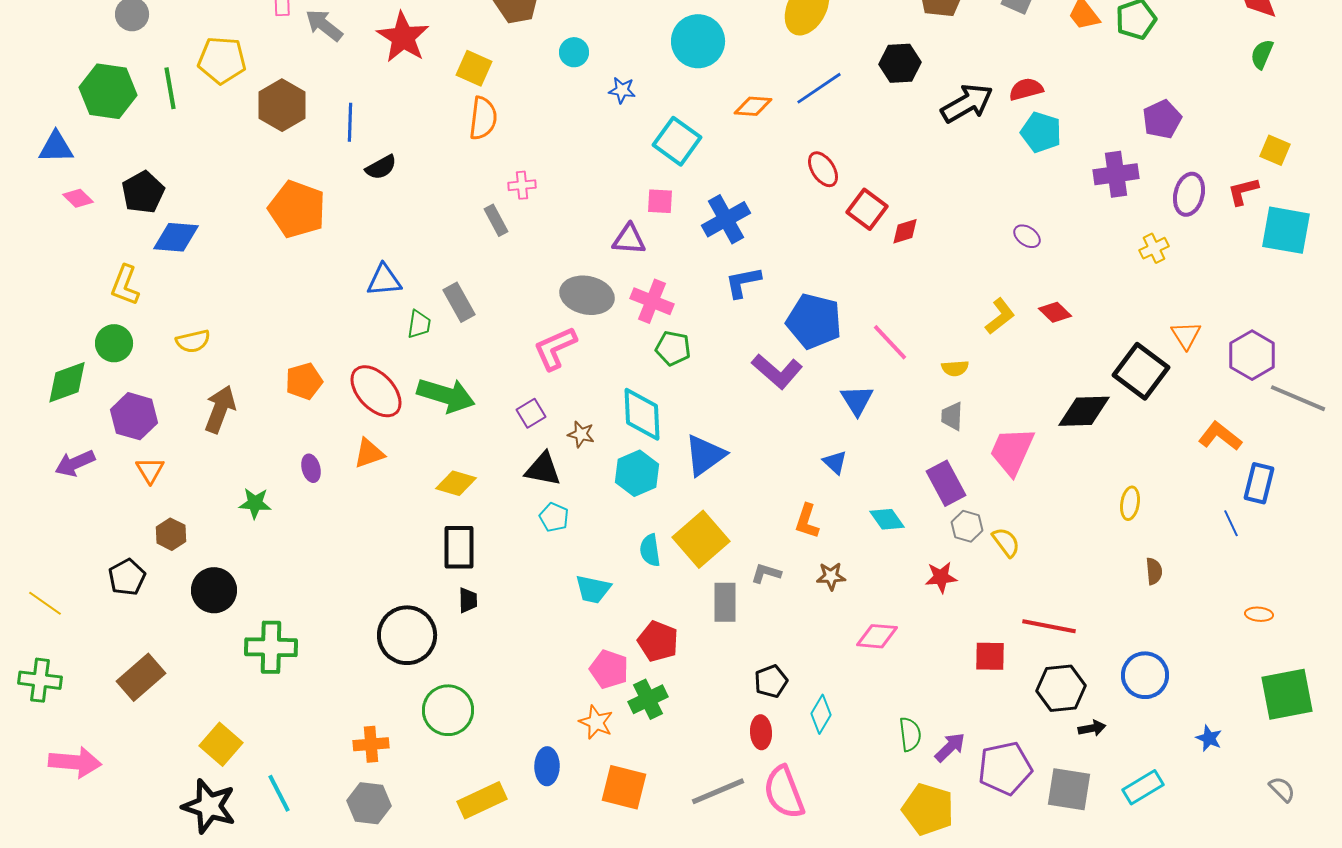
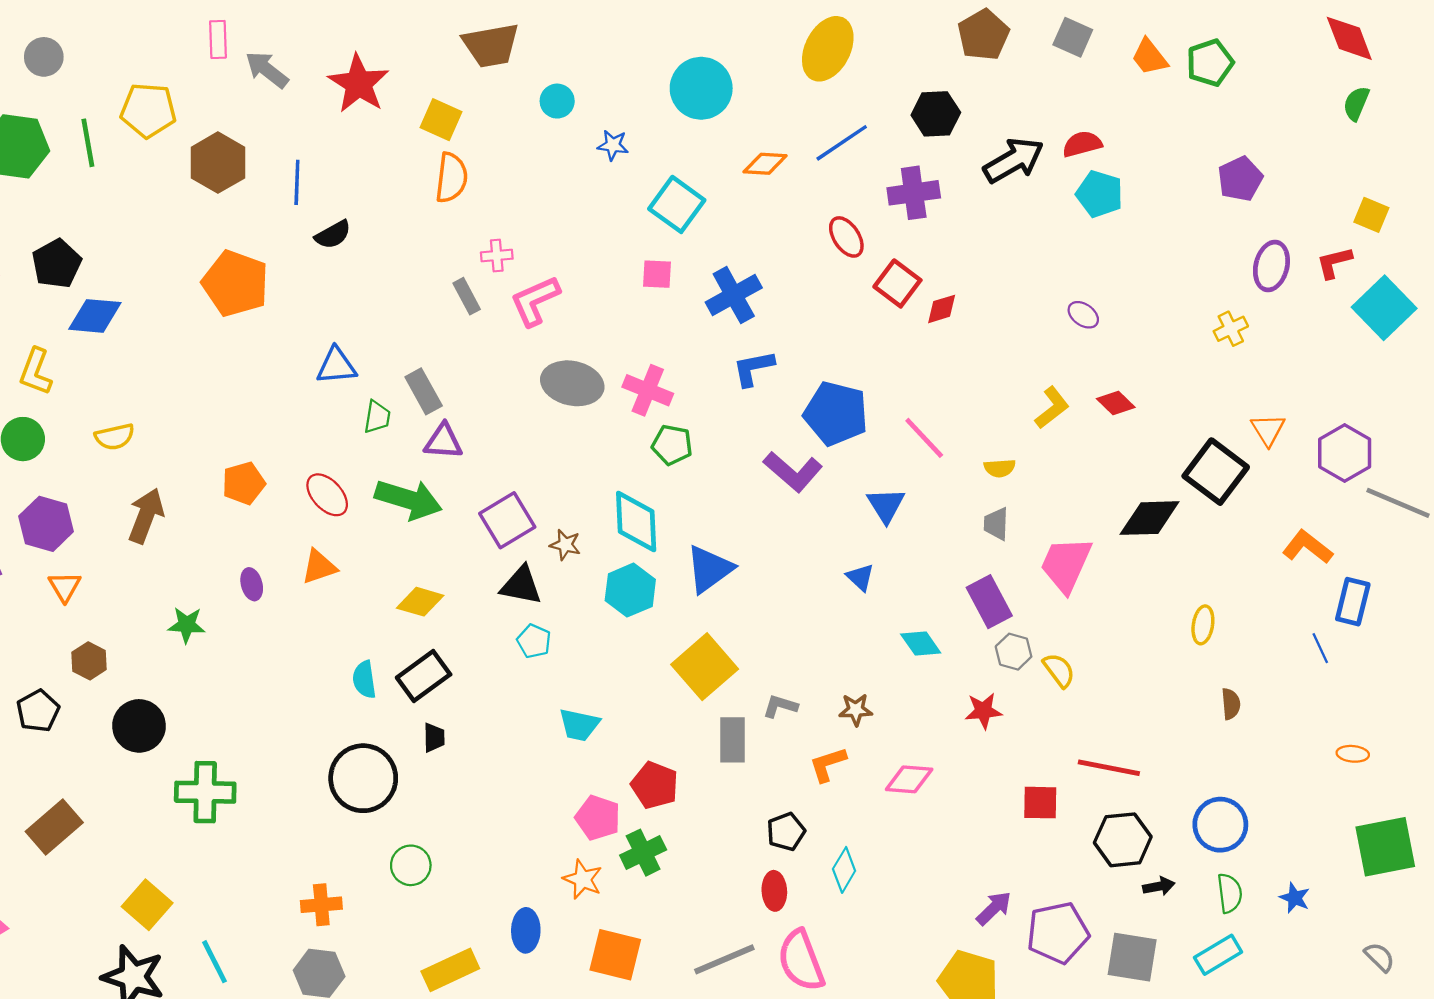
purple cross: (1116, 174) -> (914, 193), moved
cyan square: (1286, 230) -> (1384, 308), turned 36
purple triangle: (629, 239) -> (443, 441), moved
pink L-shape: (555, 348) -> (535, 301), moved
red ellipse: (376, 391) -> (327, 495), size x0.7
purple square: (531, 413) -> (507, 520), size x1.6
orange L-shape: (807, 521) -> (828, 764), moved, turned 54
black rectangle: (459, 547) -> (424, 676), turned 54
cyan semicircle: (650, 550) -> (364, 679), moved
green circle: (448, 710) -> (411, 865), size x0.7
green semicircle: (910, 734) -> (1230, 893), moved

